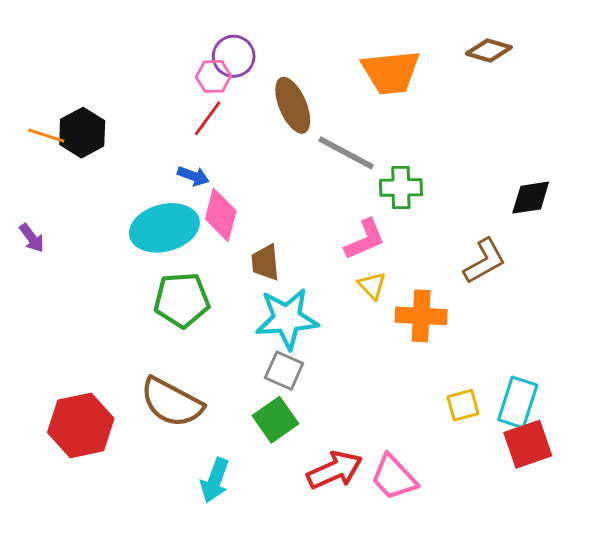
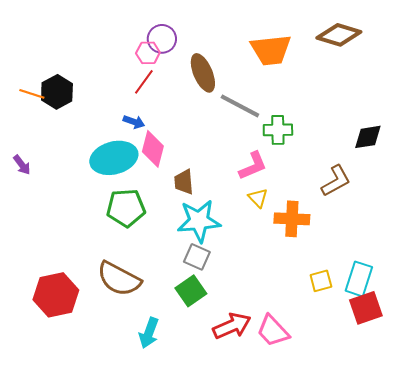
brown diamond: (489, 50) -> (339, 35), size x1.4

